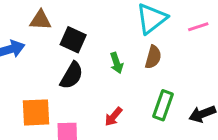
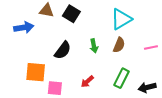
pink line: (198, 27) -> (151, 48), moved
black square: (73, 40) -> (71, 14), moved

